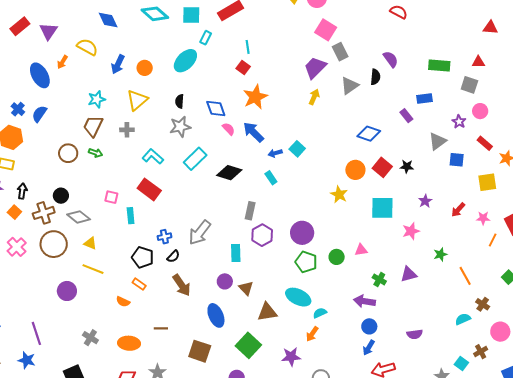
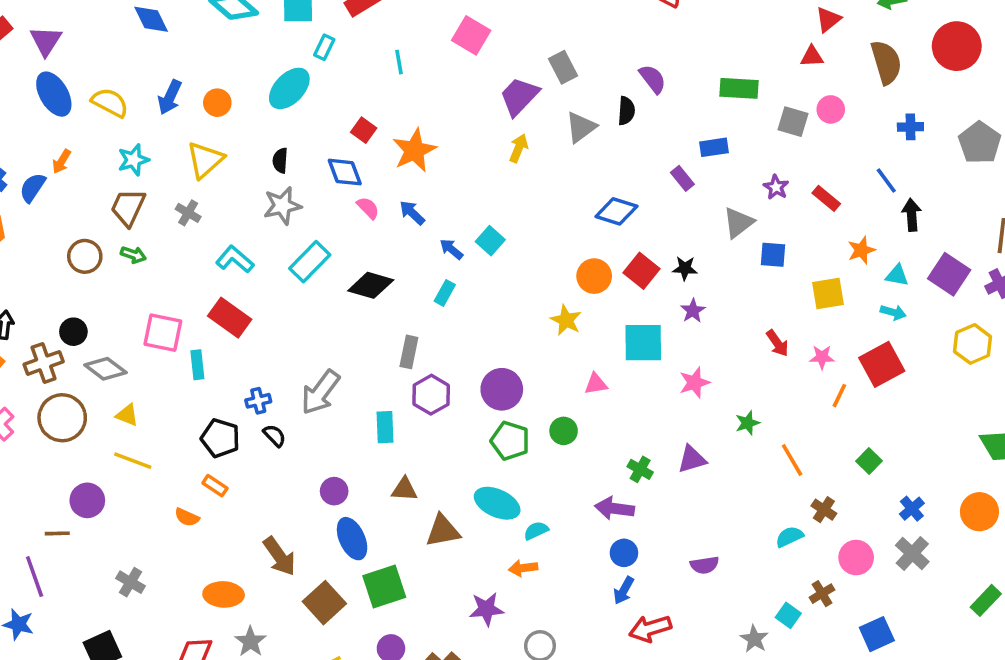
red triangle: (490, 28) -> (828, 19), turned -42
pink square: (326, 30) -> (471, 35), moved
yellow semicircle: (87, 47) -> (110, 103), moved
orange arrow: (62, 62) -> (62, 161), moved
red triangle: (478, 62) -> (812, 56), moved
red square: (243, 67) -> (364, 130), moved
blue ellipse: (40, 75) -> (54, 94), moved
pink circle: (480, 111) -> (831, 109), moved
gray cross: (127, 130) -> (188, 213), turned 32
blue arrow: (253, 132) -> (412, 213), size x0.7
red rectangle: (485, 143) -> (826, 198), moved
blue arrow: (275, 153) -> (451, 249), turned 56
cyan rectangle: (271, 178) -> (445, 293), turned 64
pink square: (111, 197) -> (163, 333), size x1.6
purple star: (425, 201) -> (693, 311), moved
red arrow: (458, 210) -> (777, 343), turned -77
pink triangle: (361, 250) -> (596, 384), moved
black semicircle: (173, 256) -> (274, 436), turned -88
purple circle: (225, 281) -> (334, 491), moved
brown arrow: (182, 285) -> (279, 556), moved
brown triangle: (246, 288) -> (404, 489), turned -42
brown line: (161, 328) -> (57, 533), moved
orange arrow: (312, 334) -> (523, 568), turned 49
orange ellipse: (129, 343) -> (224, 594), moved
green square: (248, 345) -> (384, 586), moved, turned 30
brown square: (200, 351) -> (324, 603), turned 30

